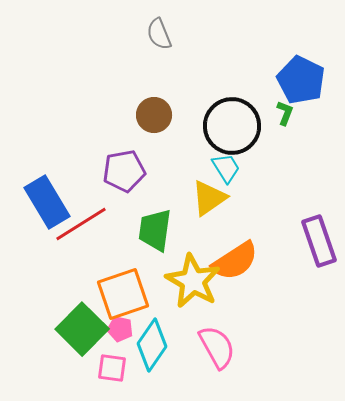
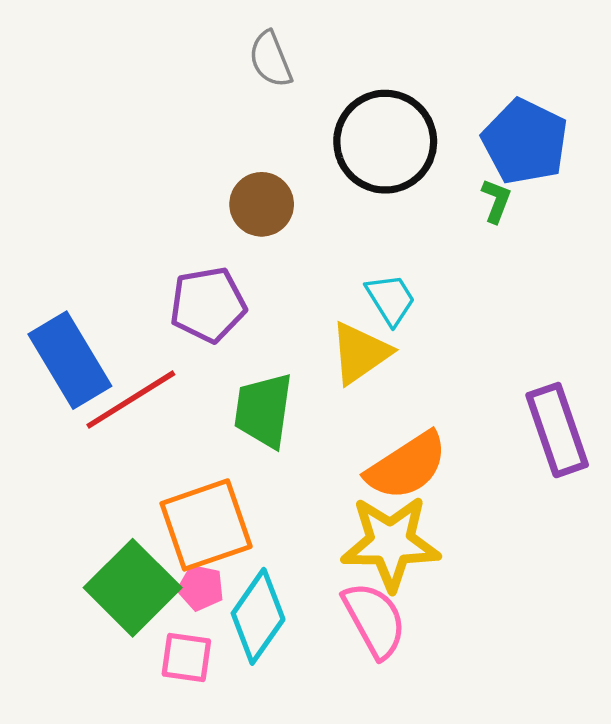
black circle: (232, 126) -> (385, 142), moved
yellow star: (193, 281) -> (391, 543), moved, turned -30

